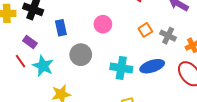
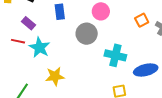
gray circle: (81, 55) -> (87, 34), moved
red line: (21, 61) -> (18, 41), turned -48
blue ellipse: (152, 66) -> (146, 70), moved

